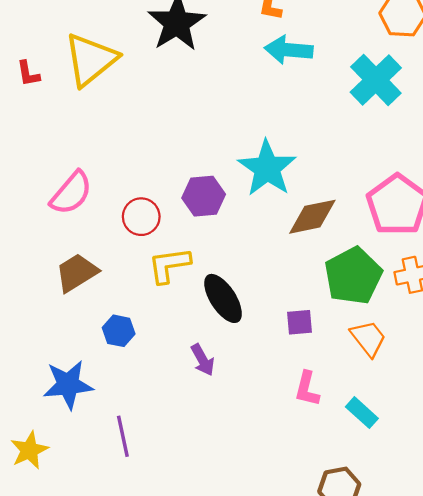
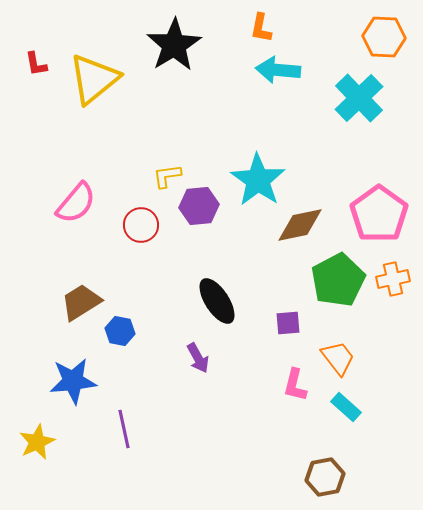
red L-shape: (28, 74) -> (36, 64), moved
yellow L-shape: (169, 265) -> (167, 176), moved, size x0.7
brown trapezoid: (77, 273) -> (81, 302), moved
orange trapezoid: (368, 338) -> (338, 358), moved

